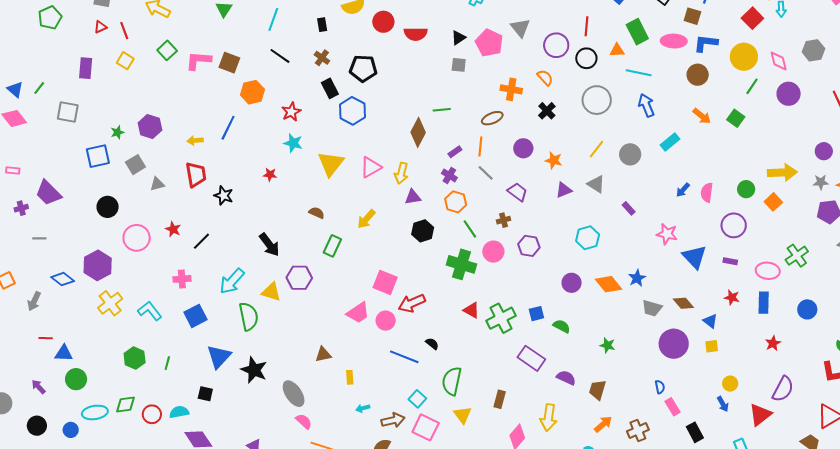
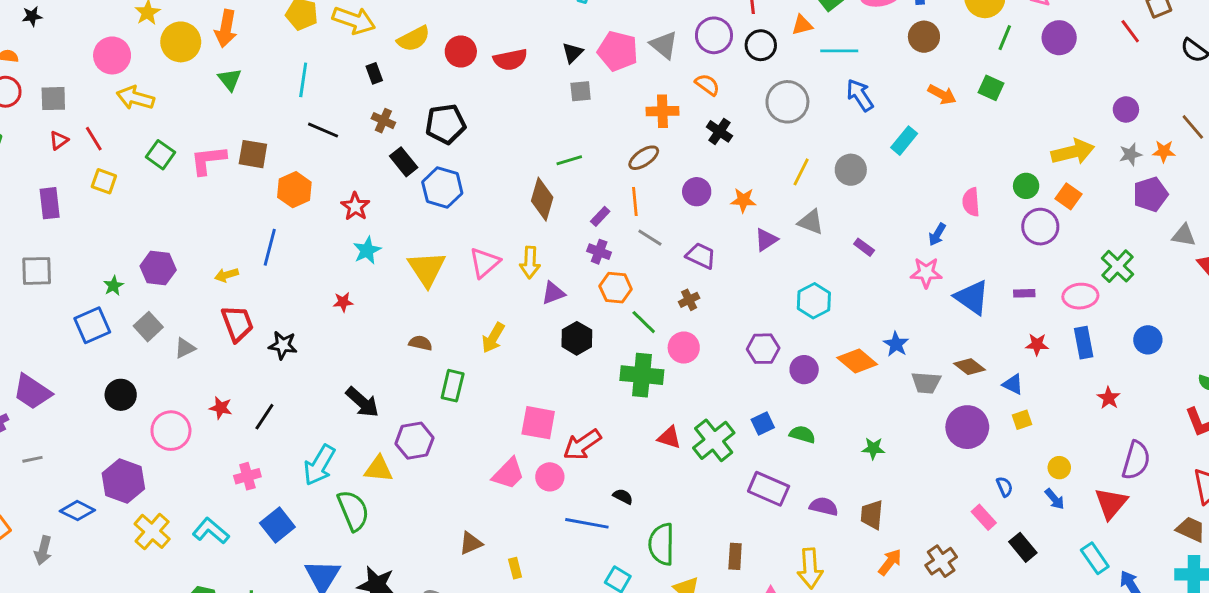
gray triangle: (520, 28) -> (664, 45), moved
cyan star: (293, 143) -> (367, 250), turned -30
blue arrow: (683, 190) -> (937, 234), moved
purple circle: (734, 225) -> (1040, 227), moved
purple hexagon: (529, 246) -> (763, 349), moved
blue semicircle: (660, 387) -> (1005, 487), moved

